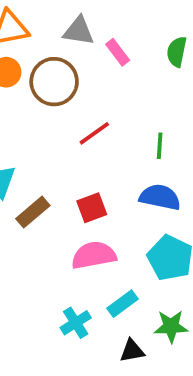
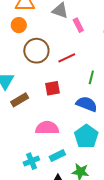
brown circle: (54, 82) -> (36, 51), moved
red line: (94, 133) -> (67, 58), moved
red square: (92, 208) -> (53, 88), moved

